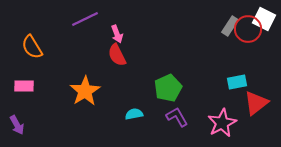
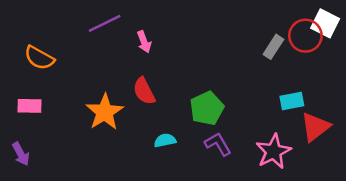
gray rectangle: (230, 26) -> (273, 47), moved
orange semicircle: (32, 47) -> (39, 58), turned -30
red semicircle: (117, 55) -> (144, 91), moved

